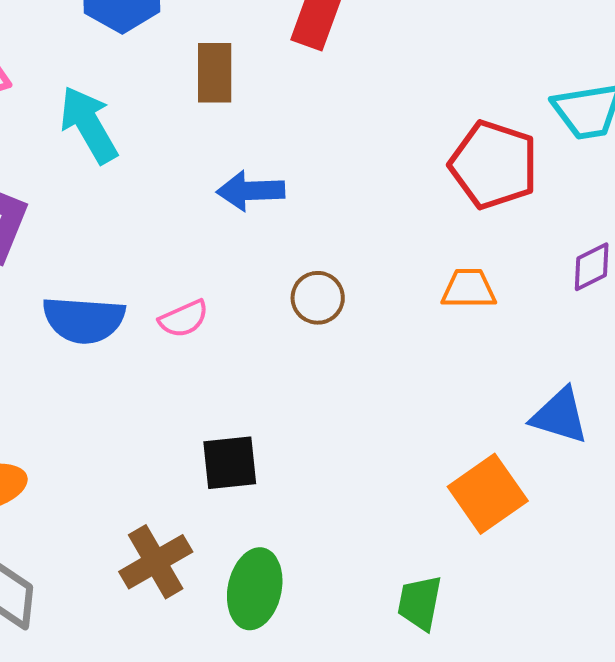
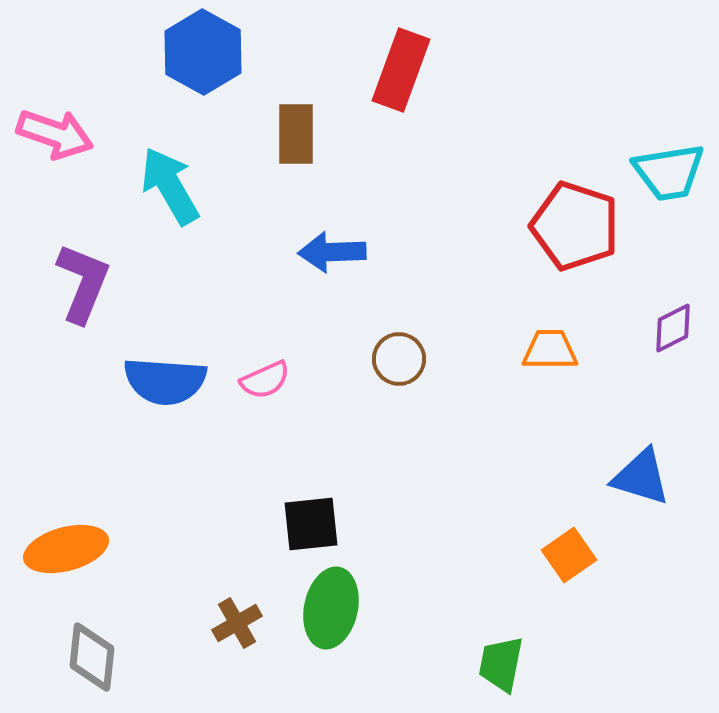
orange square: (488, 494) -> (569, 555), size x0.7
brown cross: (156, 562) -> (237, 623), size x0.7
green ellipse: (255, 589) -> (331, 608), moved

